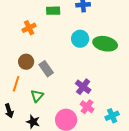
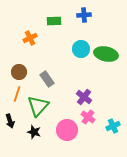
brown circle: (26, 62) -> (19, 72), moved
green triangle: (37, 96) -> (38, 106), size x1.6

